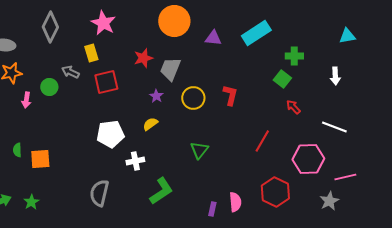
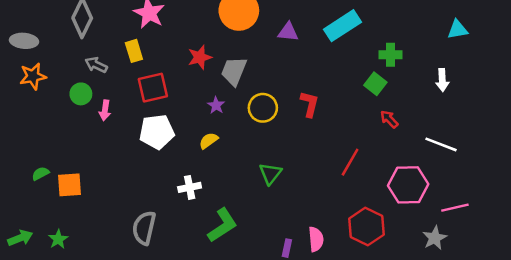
gray arrow: (70, 72) -> (96, 65), moved
pink arrow: (26, 100) -> (105, 110), moved
white pentagon: (110, 134) -> (157, 132), moved
green semicircle: (17, 150) -> (40, 174), turned 64

